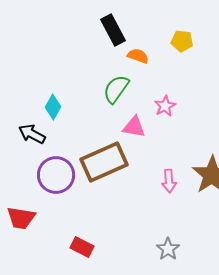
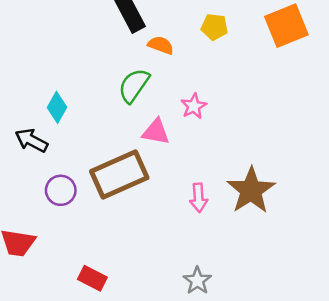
purple circle: (56, 175) -> (61, 190), size x0.7

